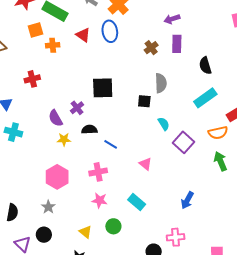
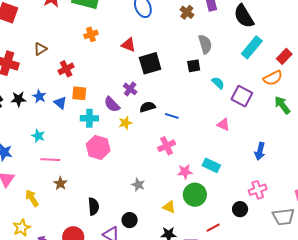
orange square: (35, 30) -> (79, 93), moved, turned 35
red triangle: (83, 35) -> (129, 45), moved
black semicircle: (205, 66) -> (244, 16), size x1.4
red cross: (32, 79) -> (66, 69), moved
cyan cross: (13, 132) -> (89, 118), moved
pink triangle: (146, 164) -> (223, 125), moved
pink hexagon: (57, 177) -> (98, 147), moved
pink star: (100, 200) -> (185, 172), moved
gray star: (48, 207) -> (138, 185), moved
green circle: (113, 226) -> (195, 195), size x1.5

